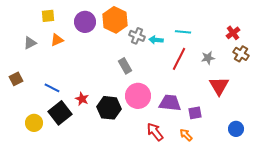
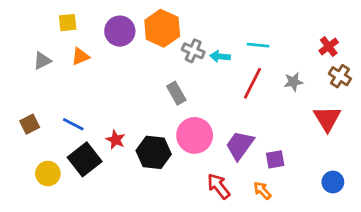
brown square: (16, 79) -> (30, 124), moved
red triangle: (219, 86) -> (327, 119), moved
purple trapezoid: (170, 103) -> (240, 145), turned -60

